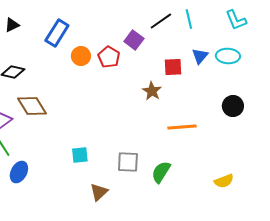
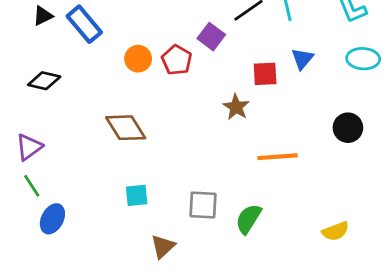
blue rectangle: (57, 33) -> (84, 24), moved, turned -72
cyan ellipse: (228, 56) -> (363, 59), moved
brown diamond: (32, 106) -> (126, 128), moved

